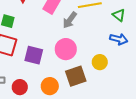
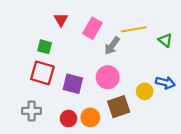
blue arrow: (119, 39) -> (165, 83), moved
red circle: (20, 87) -> (69, 119), moved

